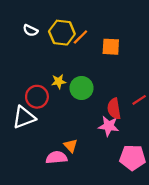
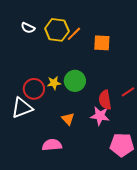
yellow star: (59, 81) -> (54, 83), moved
orange triangle: (71, 146) -> (68, 119), moved

